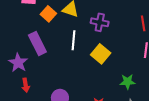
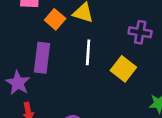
purple cross: (100, 22) -> (140, 32), moved
purple rectangle: (37, 44) -> (42, 58), turned 35

